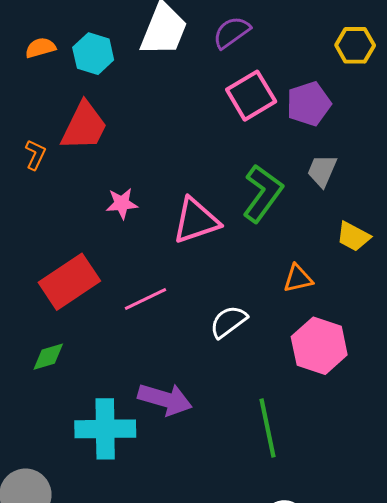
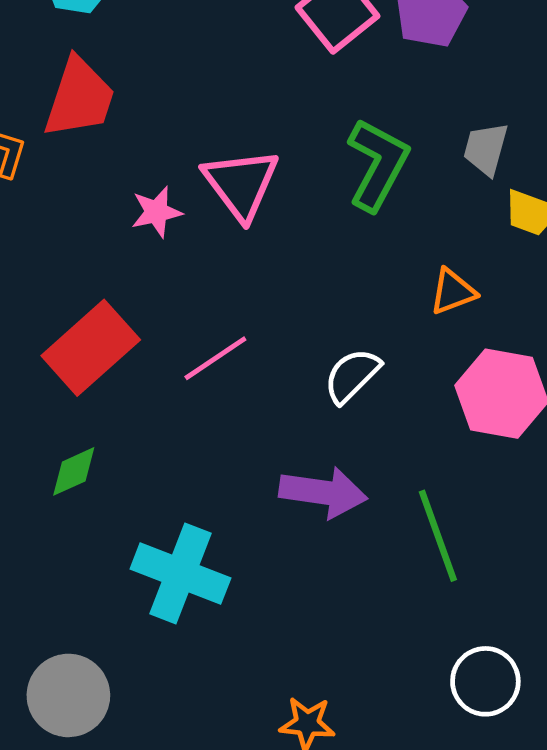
gray trapezoid: (322, 171) -> (486, 149), moved
pink triangle: (196, 221) -> (241, 184), moved, turned -40
purple arrow: (165, 399) -> (323, 492), moved
cyan cross: (105, 429) -> (180, 573), turned 30

